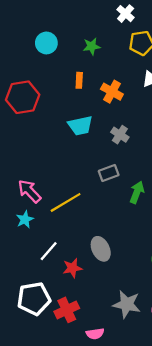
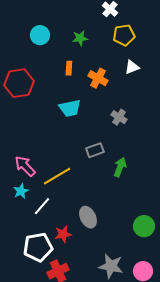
gray cross: (120, 135) -> (119, 117), moved
white line: (49, 251) -> (42, 206), moved
white pentagon: (34, 299) -> (38, 247), moved

